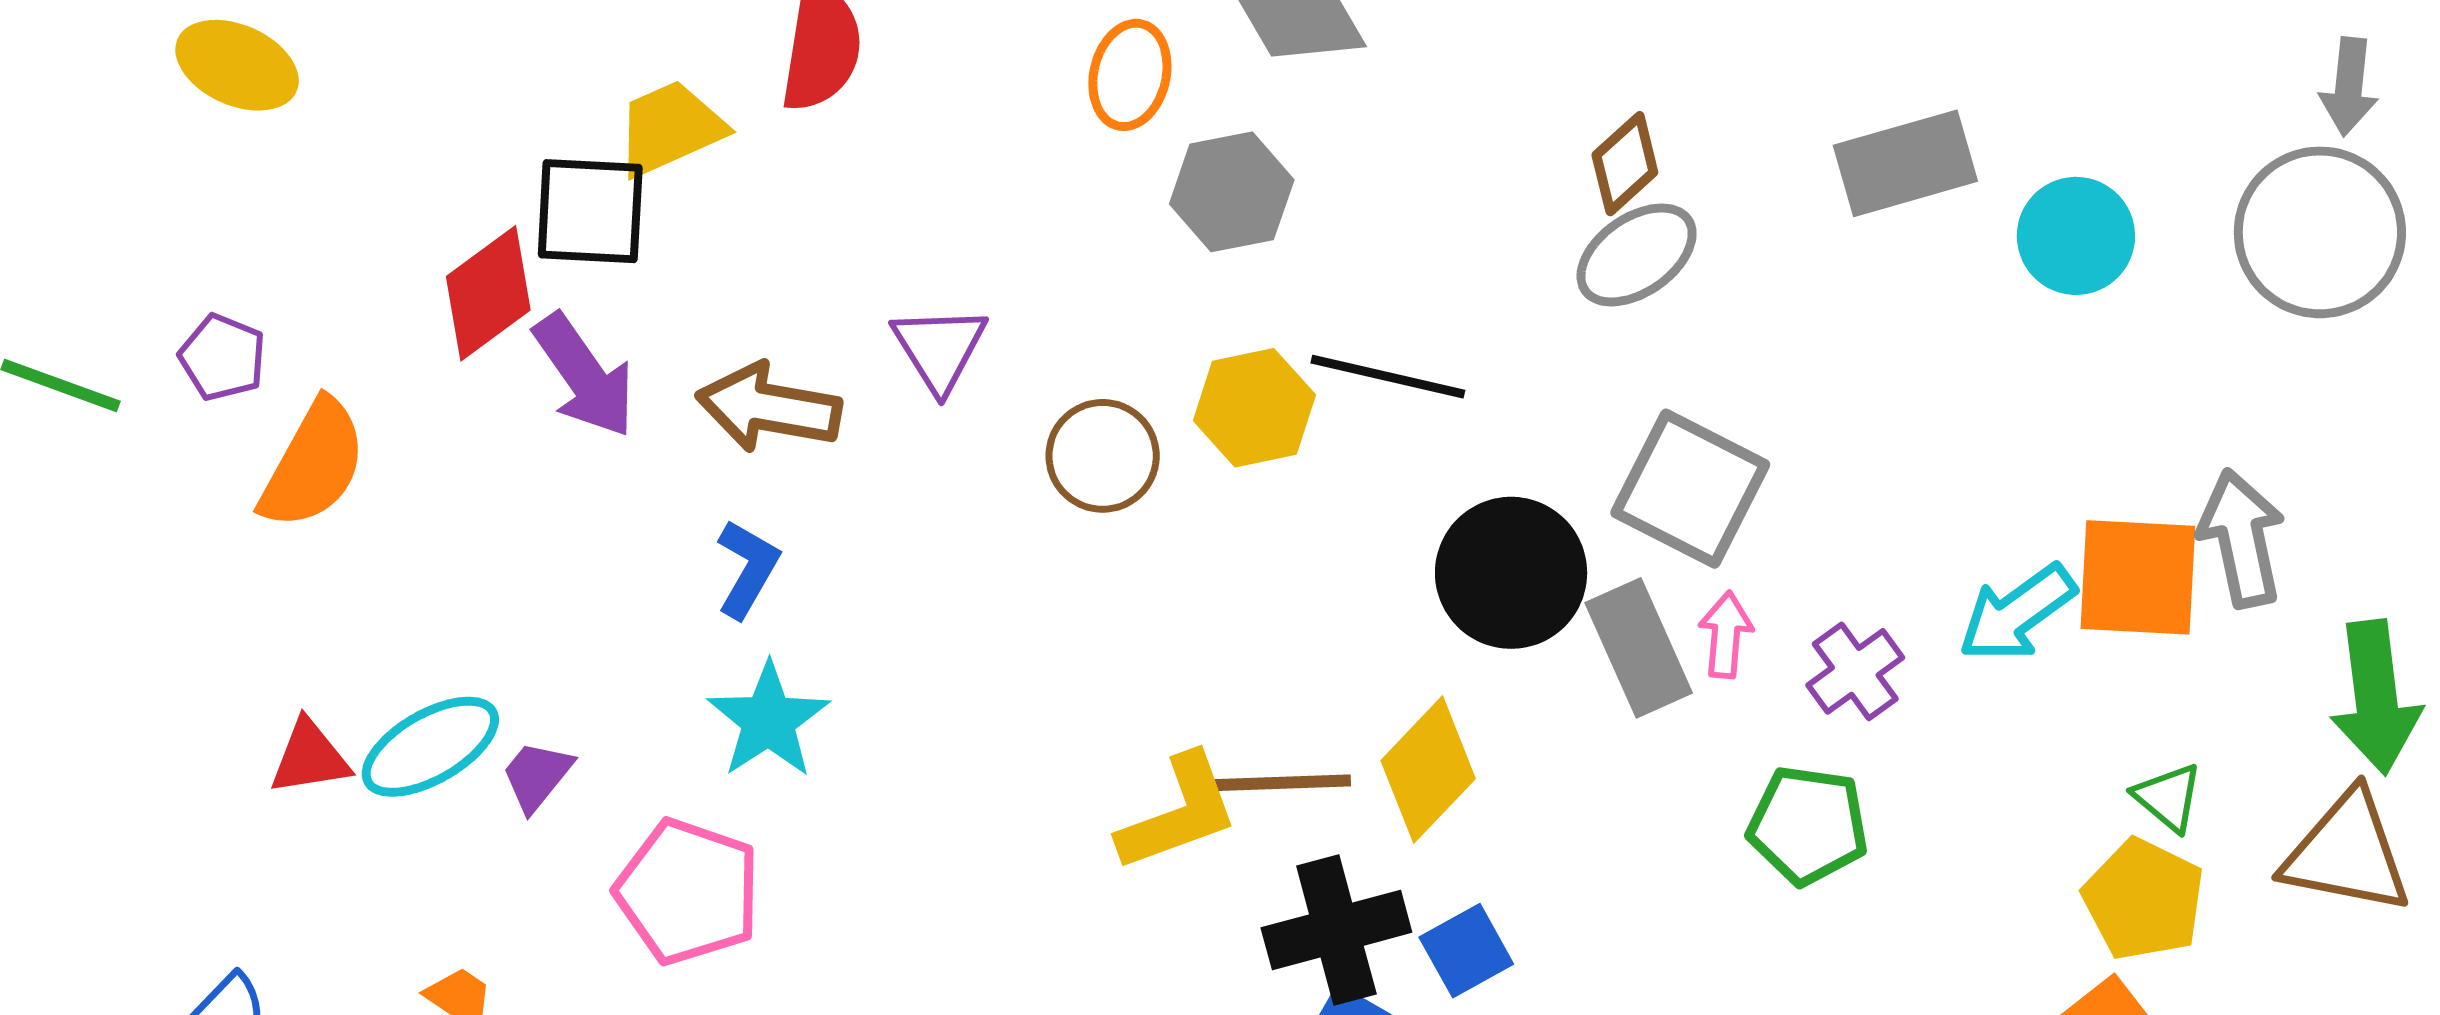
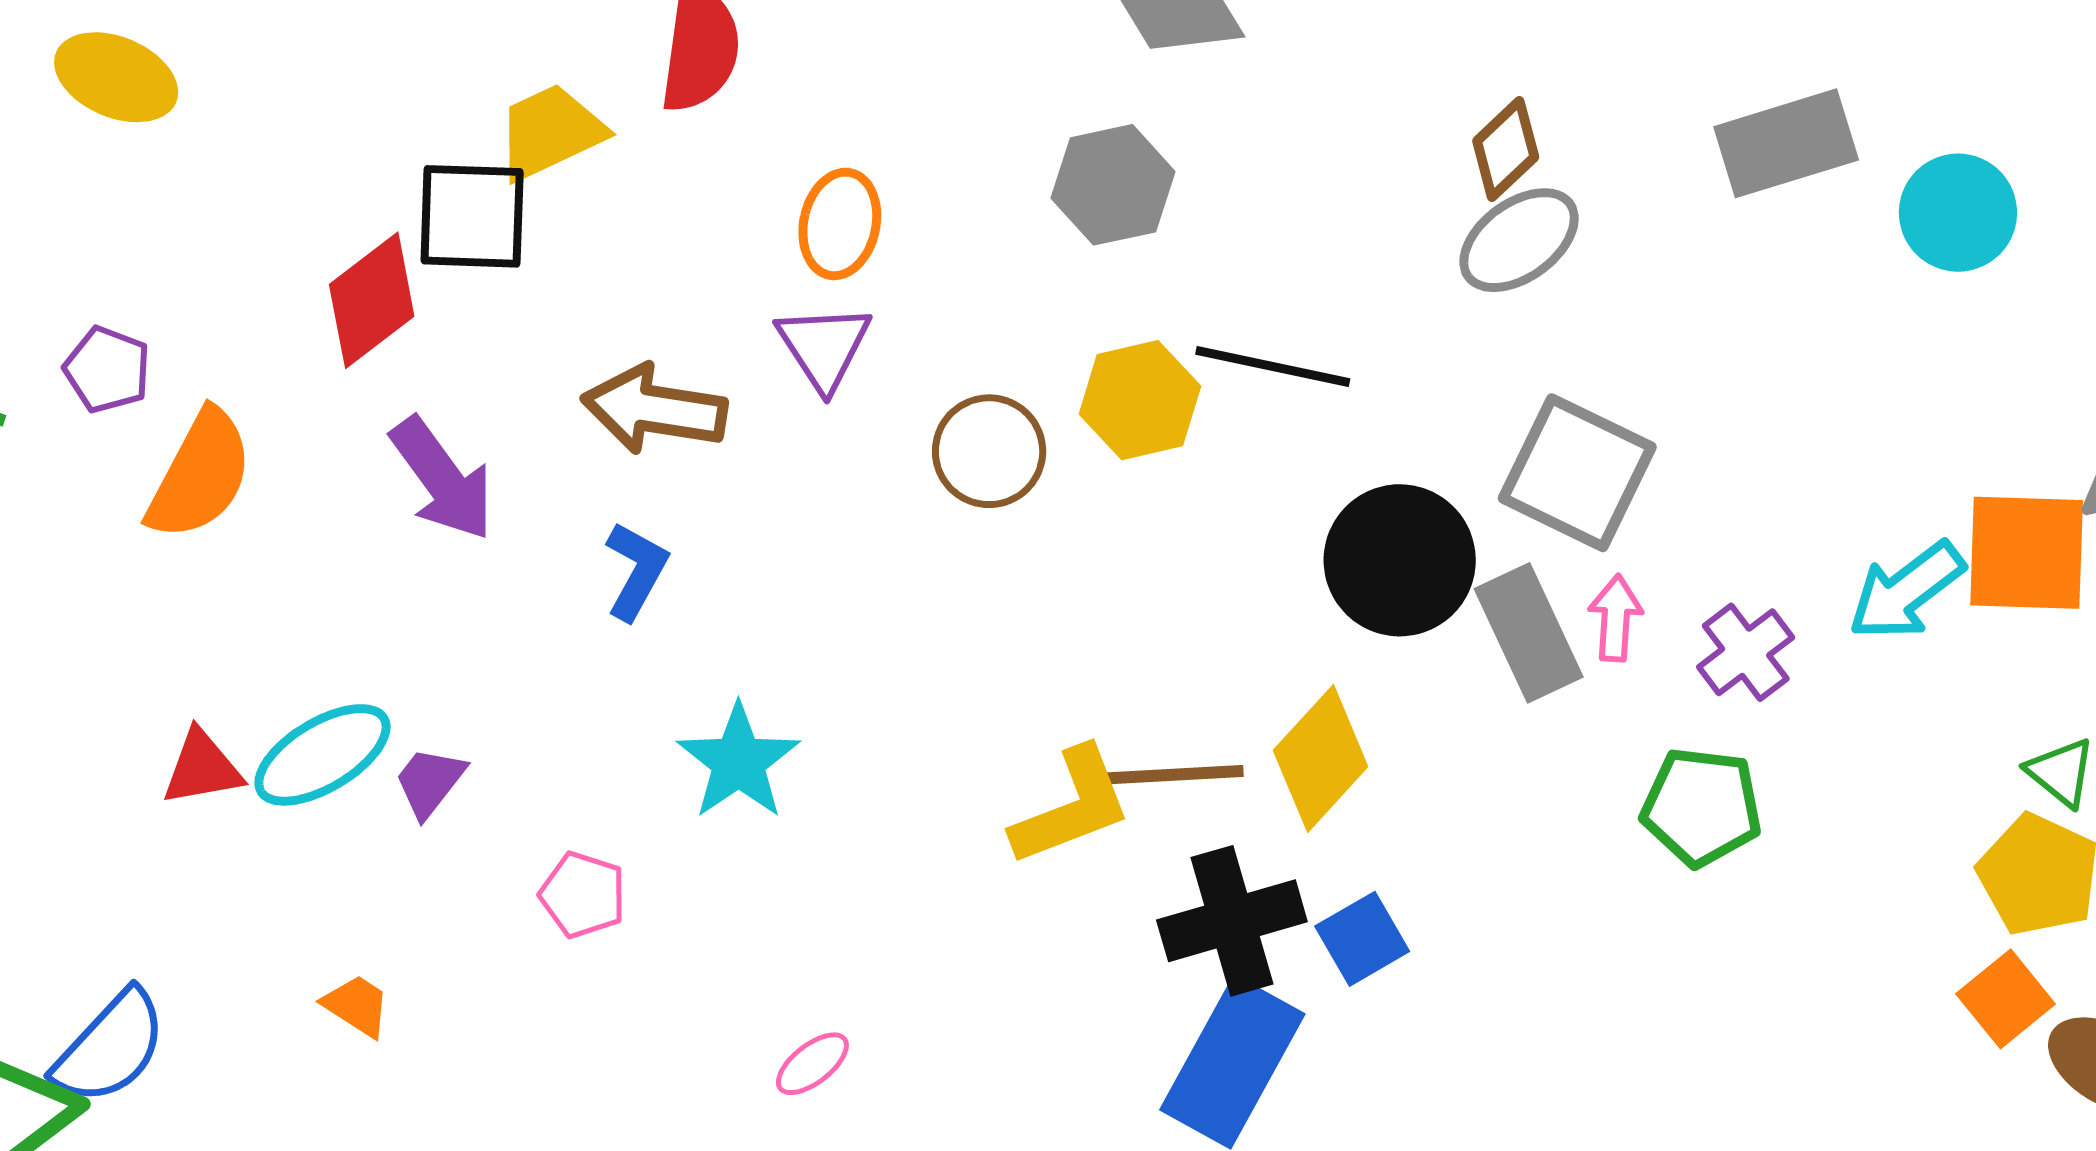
orange ellipse: (1130, 75) -> (840, 224), moved
purple arrow: (584, 376) -> (442, 479), moved
cyan star: (768, 720) -> (738, 762), moved
pink pentagon: (688, 892) -> (583, 895), size x0.6

